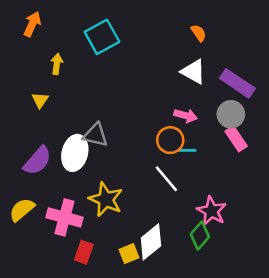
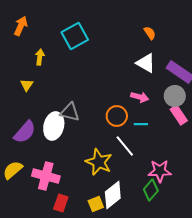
orange circle: (170, 140) -> (117, 116), moved
yellow star: (106, 199) -> (99, 162), moved
pink star: (212, 211) -> (160, 171), turned -30

